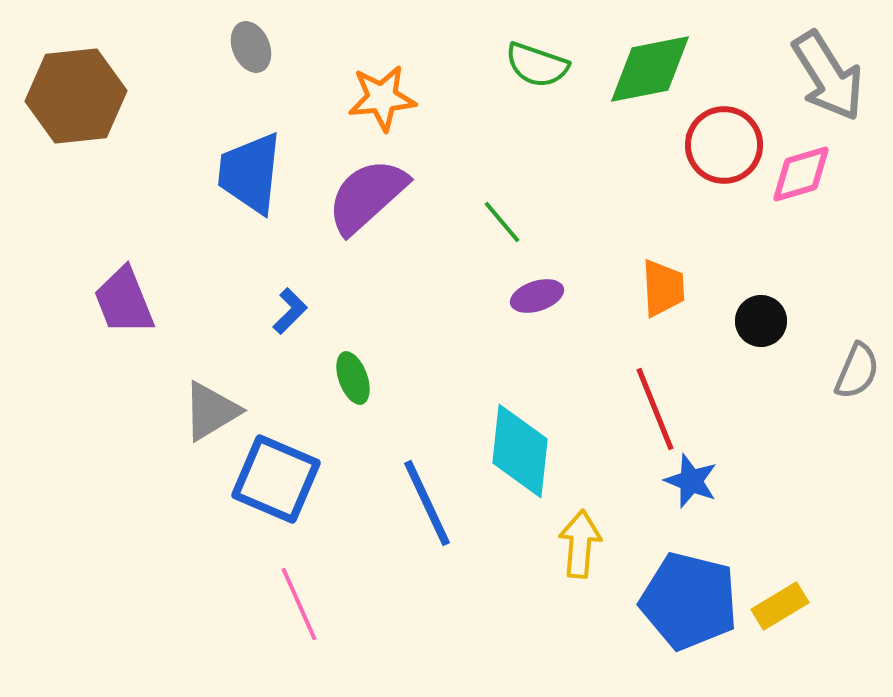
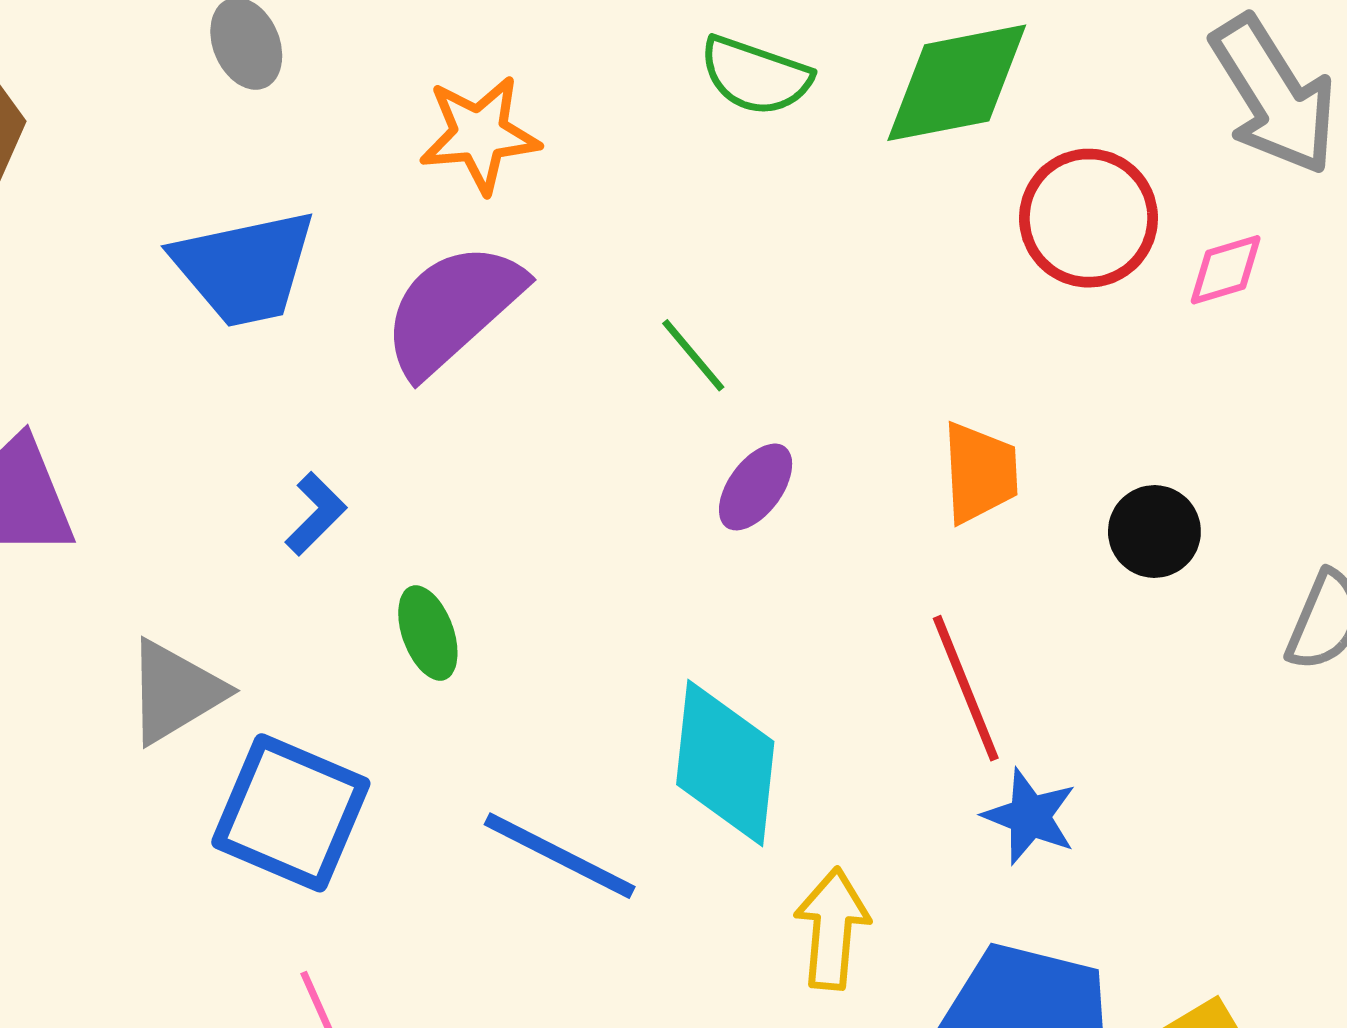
blue trapezoid: (250, 173) -> (244, 268), turned -108
pink diamond: (801, 174) -> (1226, 270), size x0.7
purple ellipse: (537, 296) -> (756, 487), turned -36
blue line: (427, 503) -> (560, 856), turned -38

